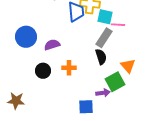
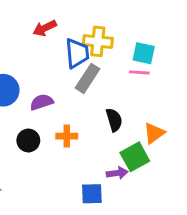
cyan square: (105, 17) -> (144, 53), moved
gray rectangle: (104, 38) -> (87, 78), moved
orange triangle: (128, 66) -> (154, 133), turned 35

